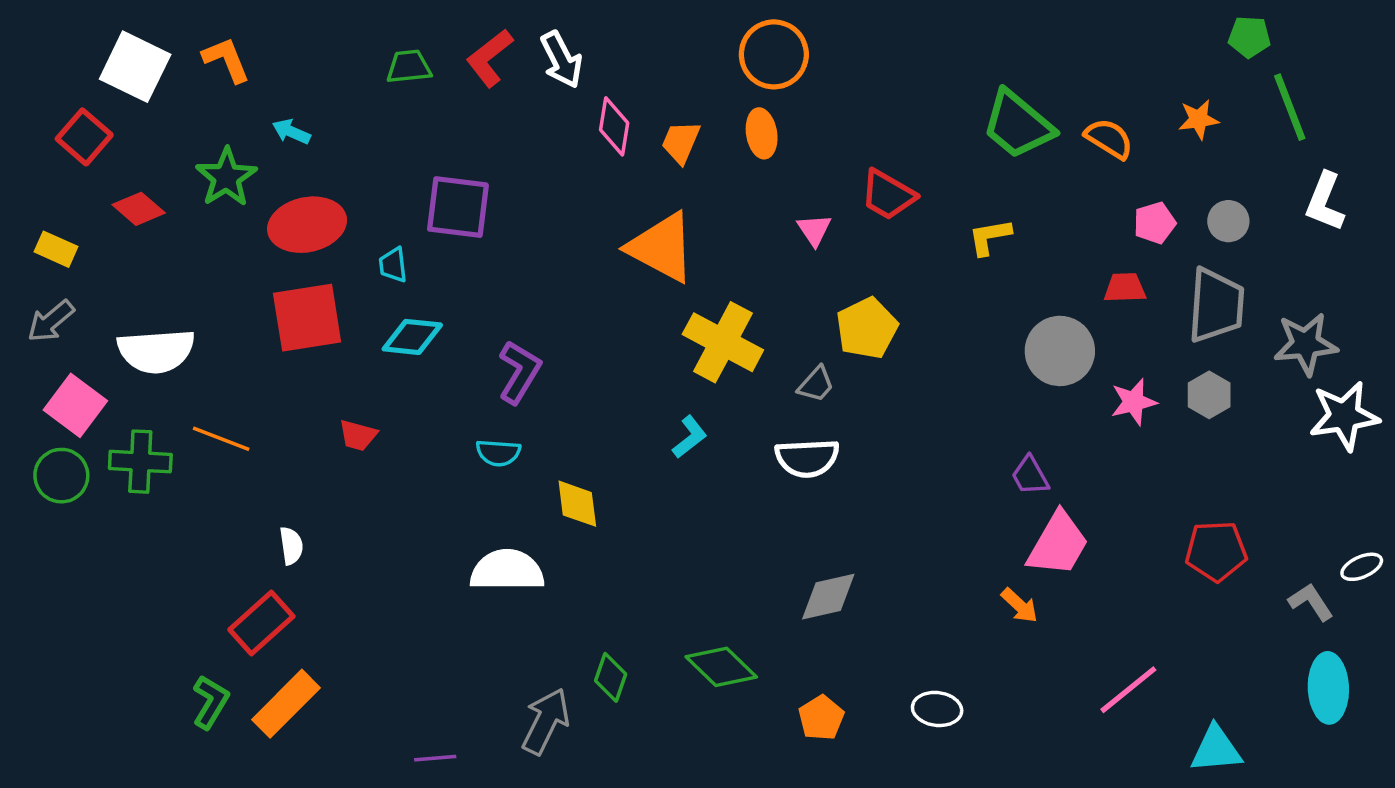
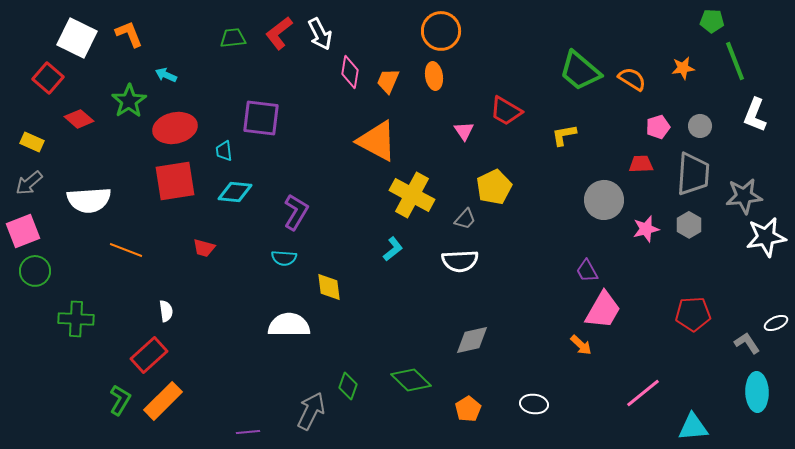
pink square: (75, 405) -> (23, 231), moved, turned 32
green cross: (140, 462) -> (76, 319), moved

